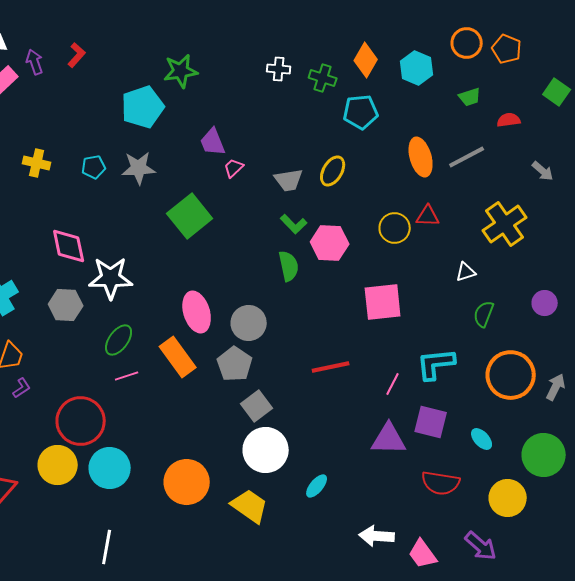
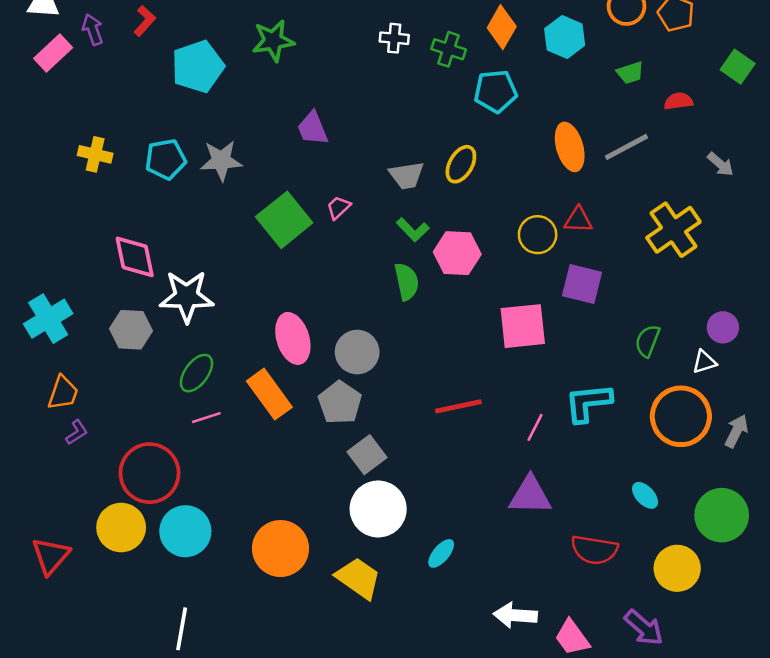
cyan pentagon: (143, 107) -> (198, 67), moved
cyan pentagon: (94, 167) -> (166, 159), size x1.4
pink trapezoid: (234, 168) -> (339, 207), moved
white triangle: (466, 272) -> (704, 362), moved
purple square: (431, 422) -> (582, 284), moved

